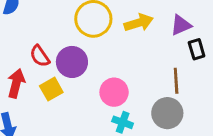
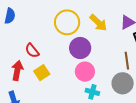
yellow arrow: (139, 23) -> (98, 23), turned 66
purple circle: (72, 62) -> (80, 48), moved

